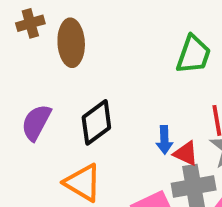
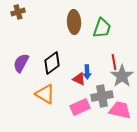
brown ellipse: (71, 43) -> (74, 22), moved
red triangle: (186, 153) -> (79, 79), moved

